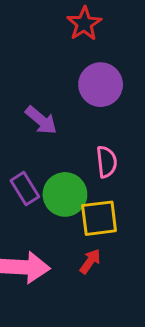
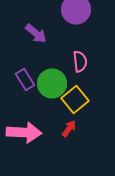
yellow square: (99, 218) -> (75, 100), turned -32

